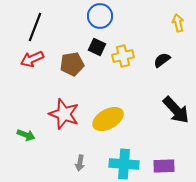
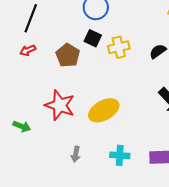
red arrow: (32, 59) -> (28, 50), size x0.7
brown pentagon: (72, 64) -> (68, 55), turned -30
cyan cross: (124, 164) -> (120, 155), size x0.7

